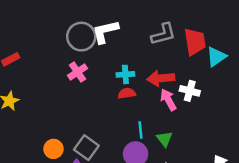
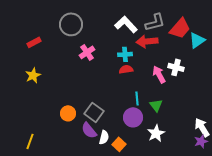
white L-shape: (105, 32) -> (126, 24), moved, turned 60
gray circle: (81, 37) -> (71, 24), moved
red trapezoid: (195, 42) -> (180, 28), turned 50
red arrow: (161, 78) -> (147, 41), moved

